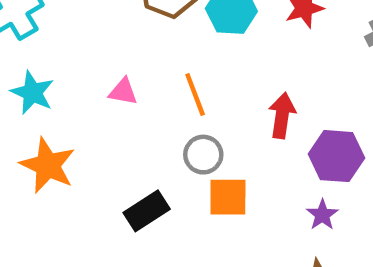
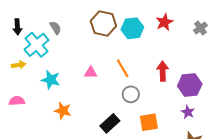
orange star: (48, 165) -> (63, 111), size x0.7
orange square: (228, 197) -> (149, 122), moved

